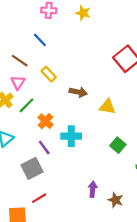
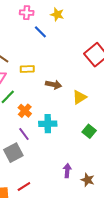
blue line: (40, 40) -> (40, 32), moved
yellow rectangle: (49, 74) -> (27, 69), turned -48
yellow triangle: (107, 107) -> (79, 97), turned -42
red line: (39, 198) -> (24, 186), moved

